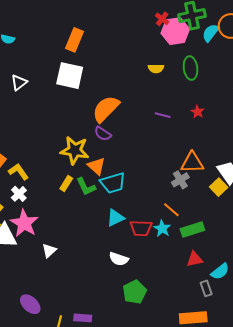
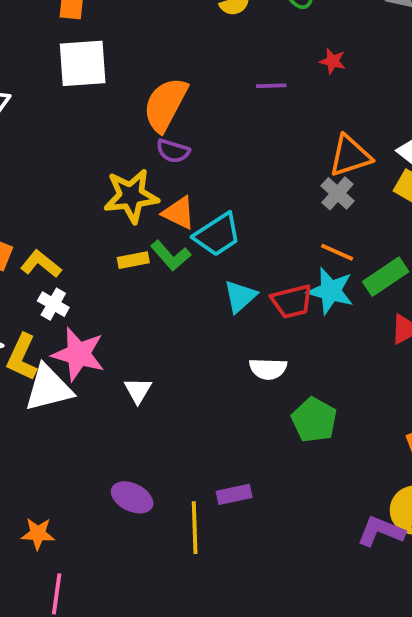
yellow rectangle: (66, 183) -> (133, 260), turned 63
cyan star: (162, 229) -> (331, 291), size x1.4

